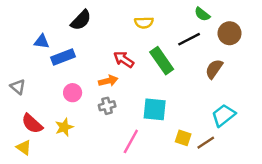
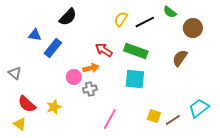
yellow semicircle: (144, 23) -> (121, 19), turned 126
black line: (189, 39) -> (145, 22), moved
blue rectangle: (63, 57) -> (53, 48), turned -30
green rectangle: (162, 61) -> (136, 51), turned -35
pink circle: (73, 93) -> (74, 77), moved
cyan square: (155, 109) -> (135, 79), moved
cyan trapezoid: (224, 115) -> (199, 108), moved

